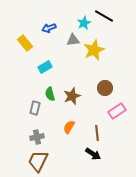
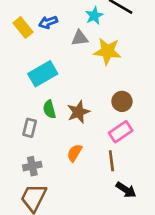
yellow rectangle: (25, 43) -> (23, 28), moved
yellow star: (94, 50) -> (107, 51), turned 30
cyan rectangle: (45, 67) -> (43, 74), size x1.5
pink rectangle: (117, 111) -> (121, 132), moved
black arrow: (93, 154) -> (126, 190), moved

